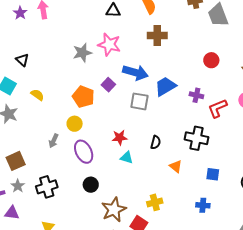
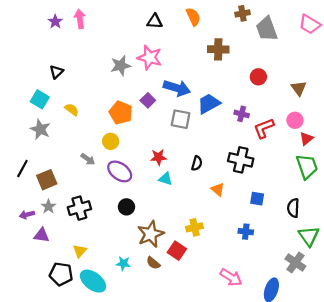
brown cross: (157, 35) -> (218, 49), moved
black triangle: (22, 60) -> (56, 72), turned 32
gray arrow: (54, 141) -> (88, 159), turned -80
purple ellipse: (84, 152) -> (120, 171), turned -30

